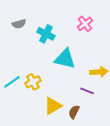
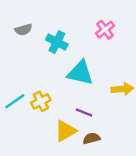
purple line: (87, 91) -> (84, 112), moved
brown semicircle: (74, 112) -> (91, 138), turned 48

